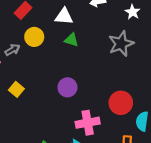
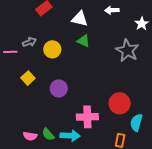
yellow circle: (34, 37) -> (52, 49), moved
gray star: (121, 44) -> (127, 50), turned -30
purple circle: (67, 87) -> (59, 88), moved

